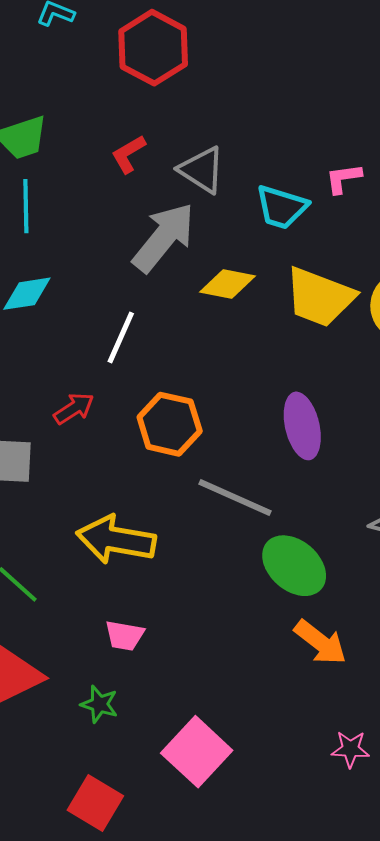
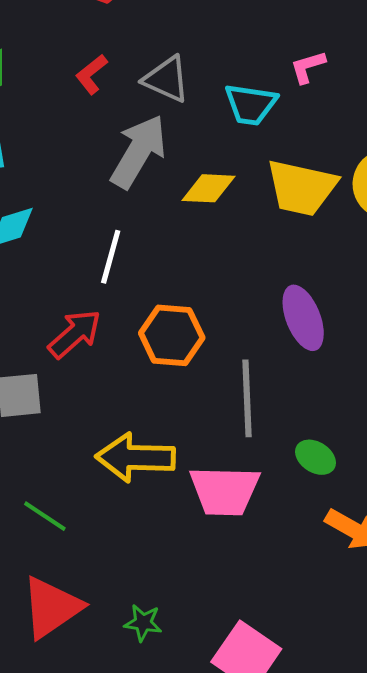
red arrow: (74, 408) -> (75, 334), size x1.4
gray line: (235, 497) -> (247, 398), turned 72
green ellipse: (294, 566) -> (316, 457), size x0.6
pink trapezoid: (125, 636) -> (225, 491), moved, size x1.8

